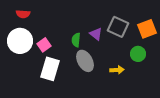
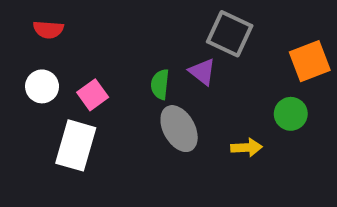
gray square: (118, 27) -> (230, 34), moved
white circle: (20, 41) -> (42, 86), size x0.6
white rectangle: (50, 69) -> (76, 145), moved

